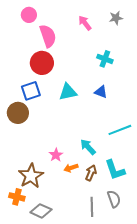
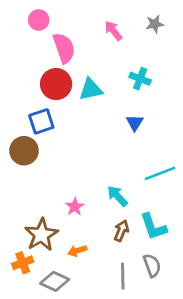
cyan triangle: (68, 92) -> (91, 89), moved
blue triangle: (101, 92) -> (135, 123), turned 40
orange arrow: (71, 168) -> (77, 251), moved
orange cross: (17, 197) -> (23, 263), turned -35

